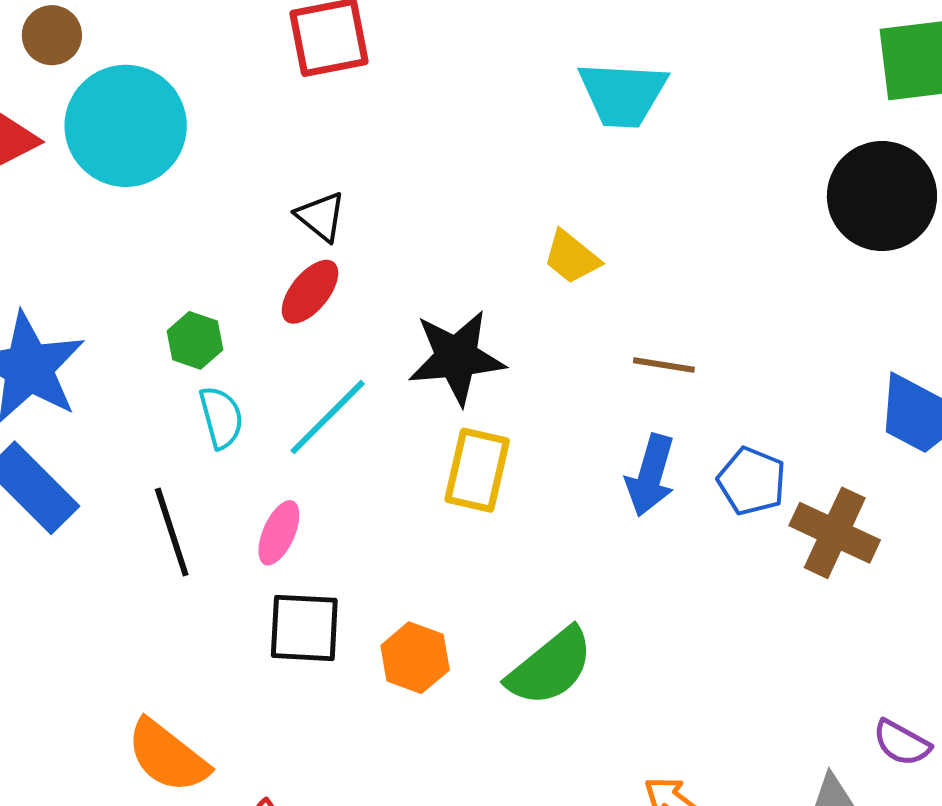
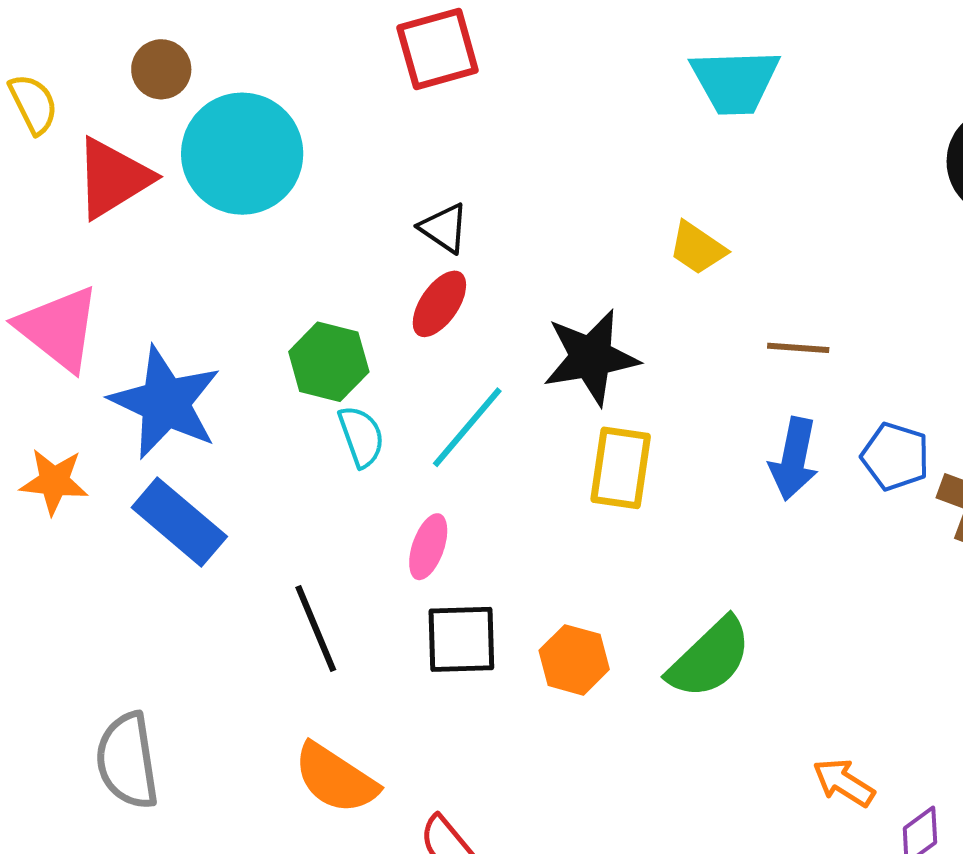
green hexagon: (195, 340) -> (329, 362), size x1.4
black line: (172, 532) -> (316, 629), moved

